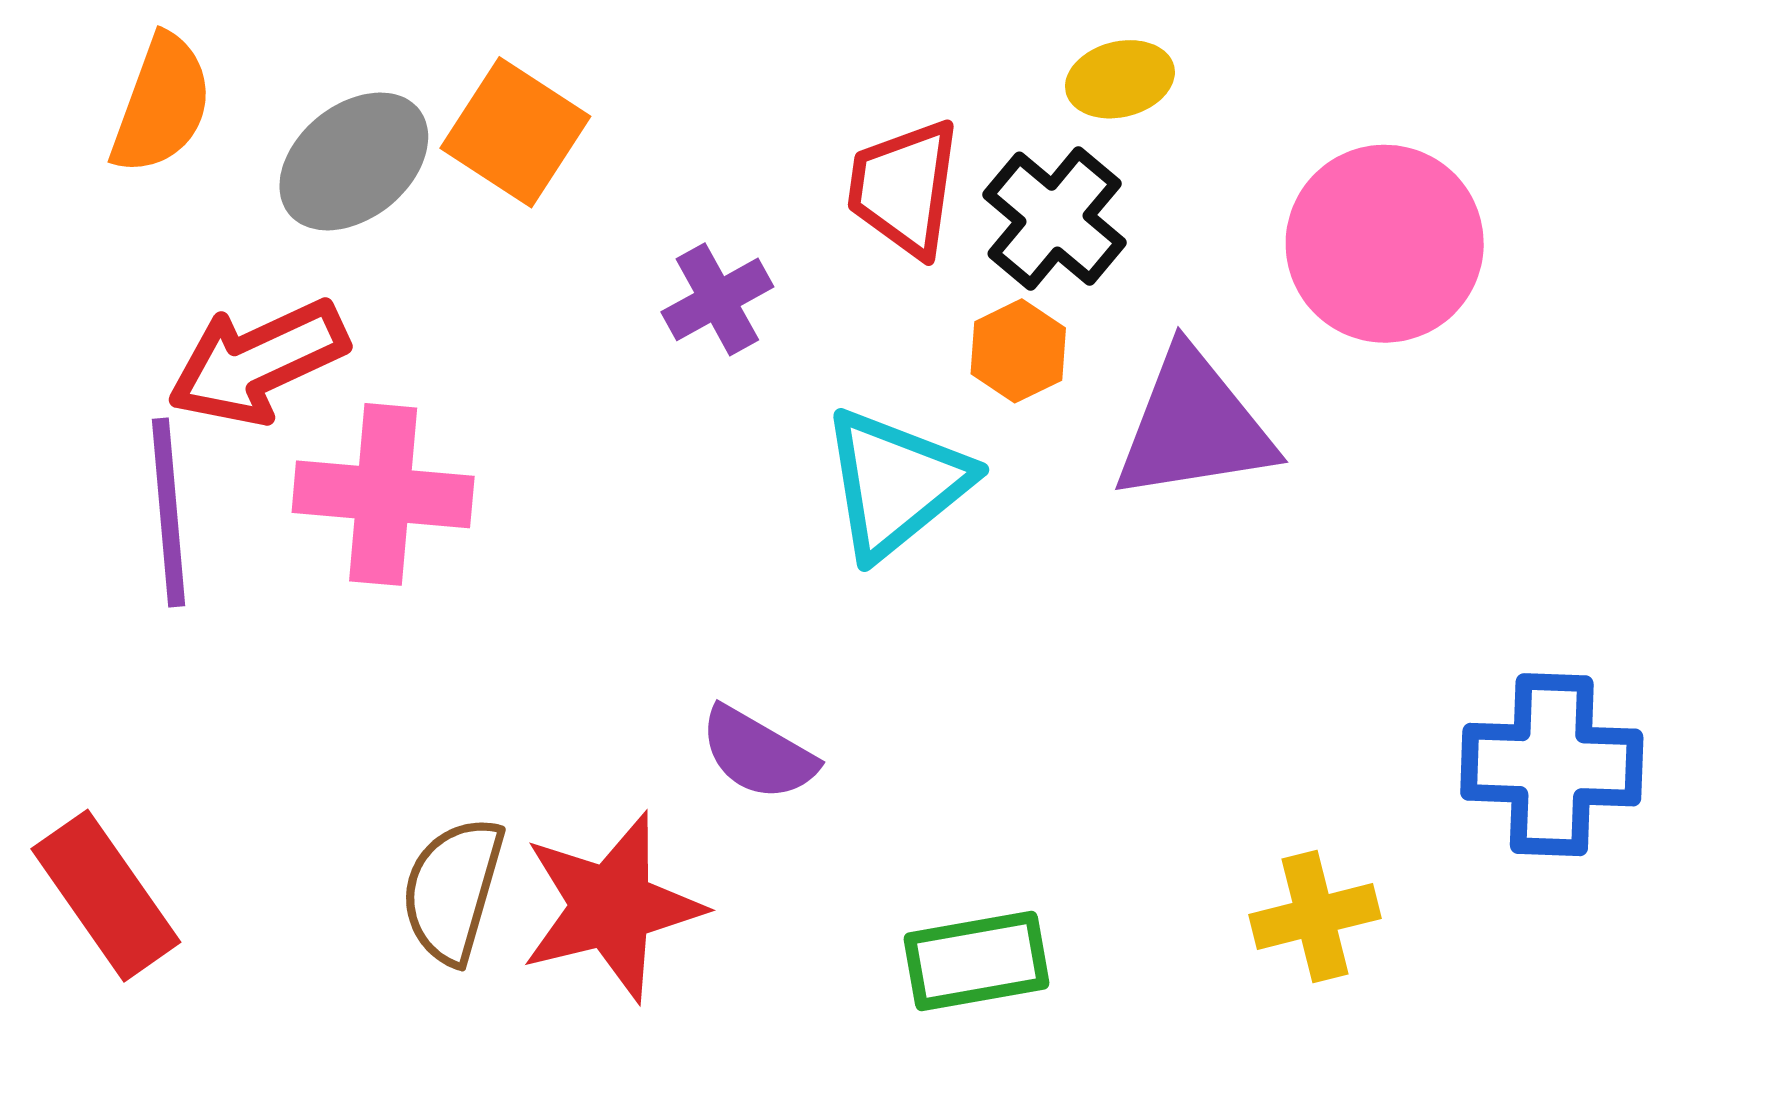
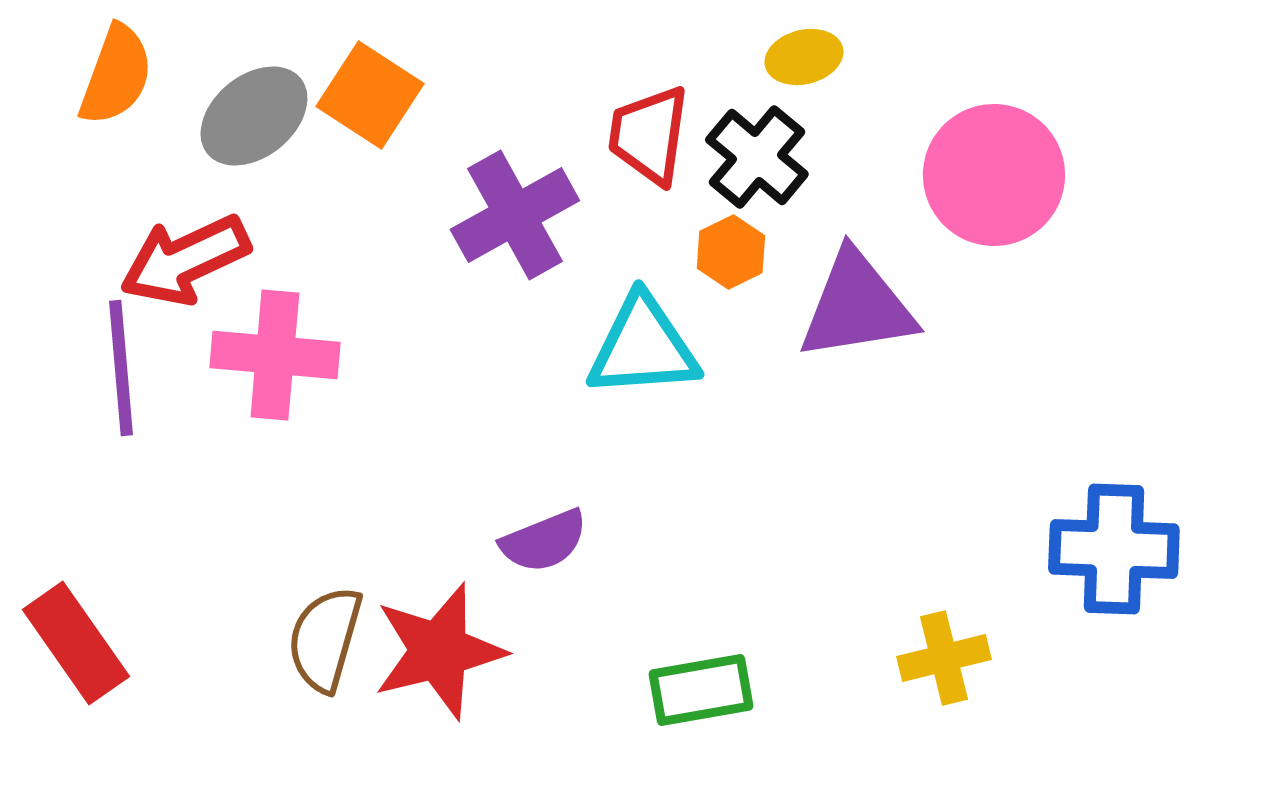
purple cross: (717, 299) -> (515, 215), size x1.6
cyan triangle: (896, 483) -> (643, 347), turned 35
purple semicircle: (758, 754) -> (544, 541), turned -52

